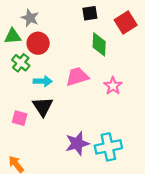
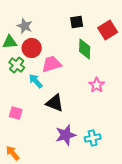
pink trapezoid: (77, 77) -> (52, 64), moved
cyan arrow: (43, 81) -> (36, 81), turned -133
black triangle: (43, 107) -> (55, 103), moved, turned -36
cyan cross: (108, 147) -> (93, 138), size x0.7

